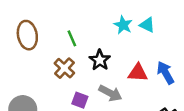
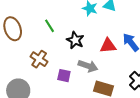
brown cross: (64, 68) -> (39, 59), moved

